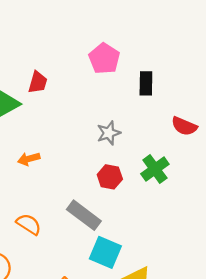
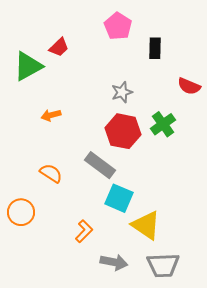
red trapezoid: (38, 82) -> (59, 47), turned 30
red hexagon: (110, 177) -> (123, 131), size x1.6

